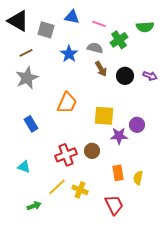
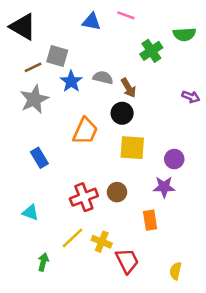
pink line: (99, 24) -> (126, 15), moved
gray square: (46, 30) -> (57, 56), moved
gray semicircle: (95, 48) -> (103, 78), moved
blue star: (69, 54) -> (71, 81), moved
black circle: (125, 76) -> (122, 113), moved
purple star: (119, 136) -> (164, 187), moved
yellow semicircle: (138, 178) -> (176, 271), moved
red trapezoid: (114, 205) -> (127, 261), moved
green arrow: (34, 206) -> (43, 262), turned -56

